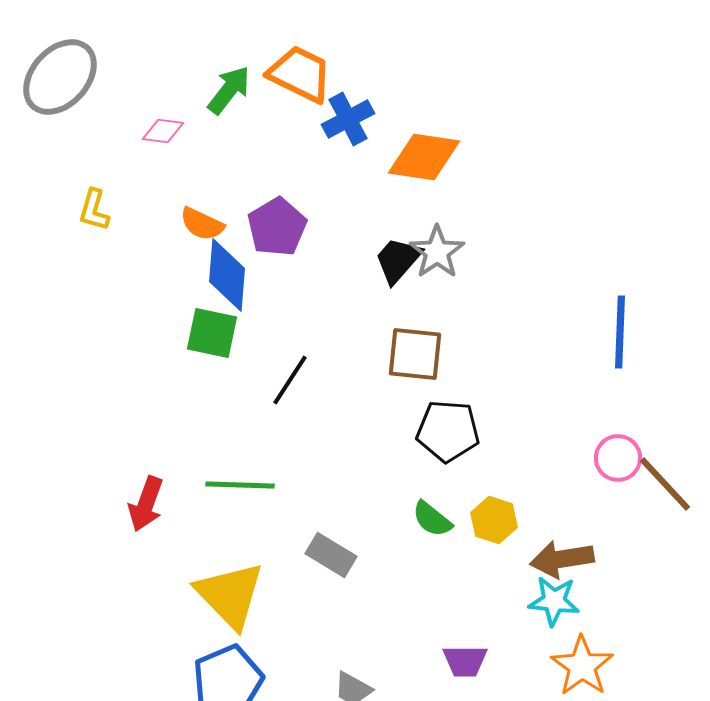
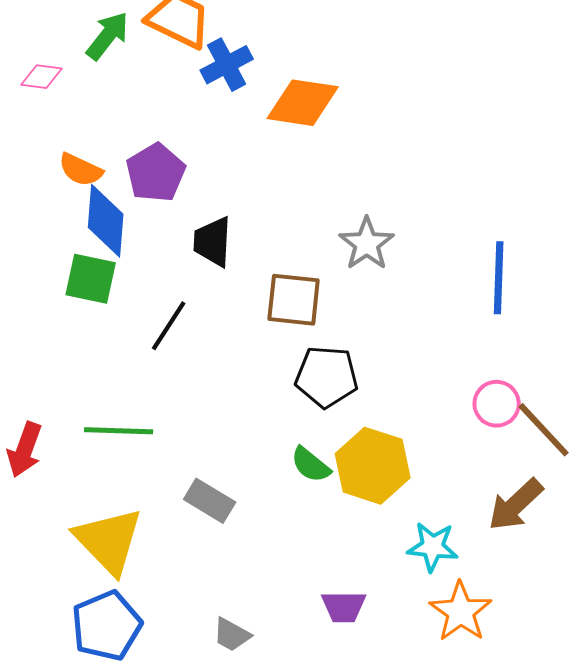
gray star: (437, 252) -> (367, 244), moved
black trapezoid: (398, 260) -> (213, 242), moved, turned -38
yellow hexagon: (494, 520) -> (373, 466), size x1.6
brown arrow: (562, 559) -> (516, 505), moved, turned -34

